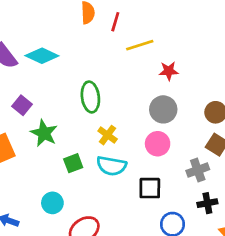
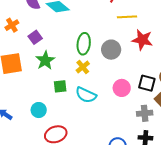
red star: (169, 71) -> (142, 40), size x1.5
gray circle: (163, 109) -> (111, 50), moved
yellow cross: (108, 135) -> (83, 67), moved
black square: (150, 188) -> (147, 83), moved

